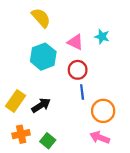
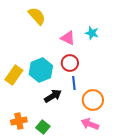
cyan hexagon: (43, 57) -> (41, 70), moved
yellow rectangle: (16, 101) -> (14, 75), moved
black arrow: (41, 105) -> (53, 96), moved

